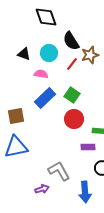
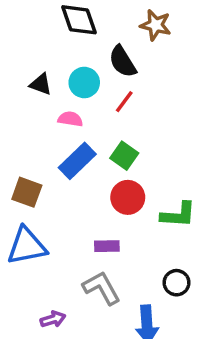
brown star: (90, 55) -> (156, 25), moved, turned 30
brown square: (16, 116) -> (27, 192), turned 30
purple rectangle: (88, 147) -> (107, 246), moved
purple arrow: (42, 189) -> (53, 319), moved

